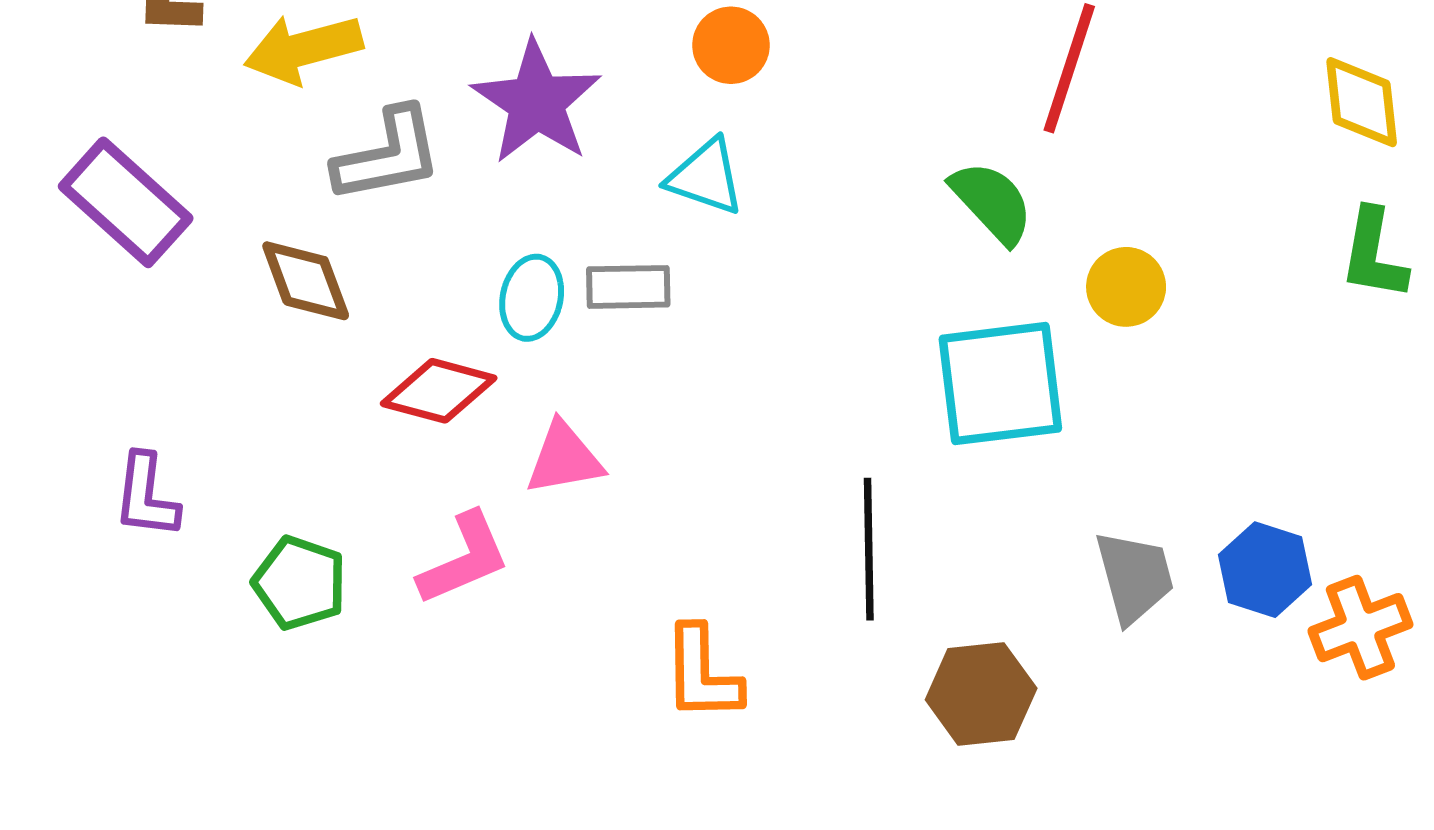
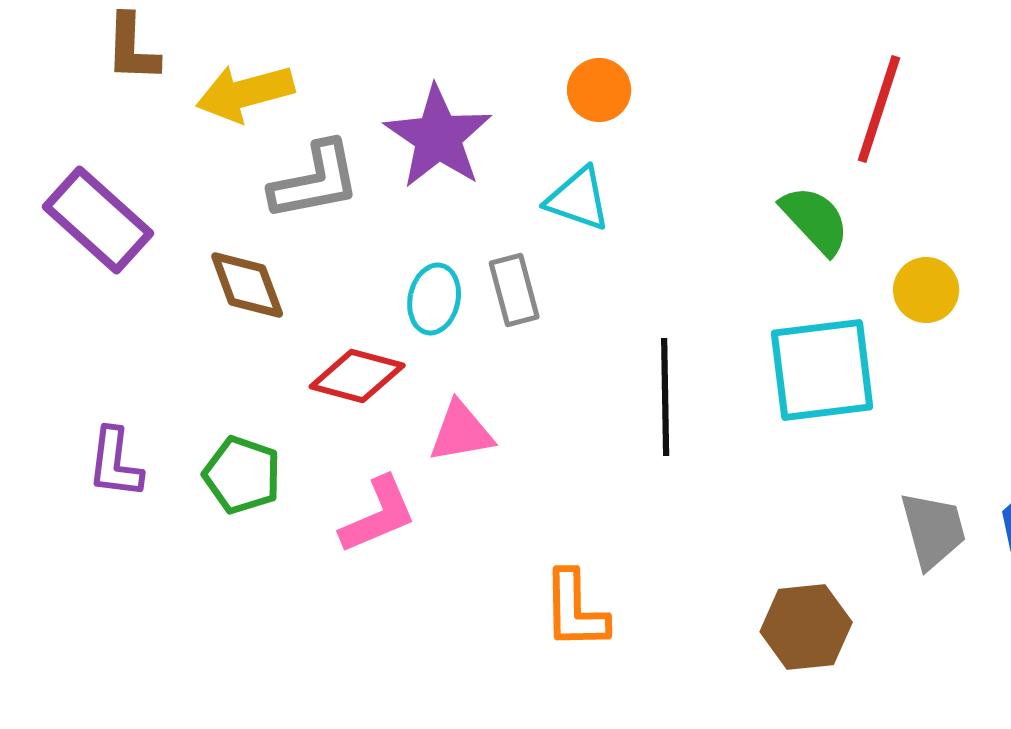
gray rectangle: (628, 287) -> (514, 290), turned 76
black line: (869, 549) -> (665, 397), moved
green pentagon: (300, 583) -> (242, 475), moved

